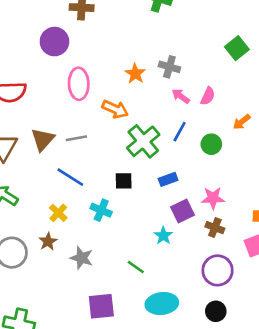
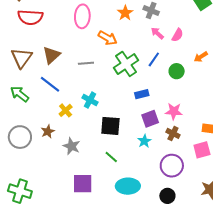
gray line: (76, 138) -> (86, 63), moved
blue line: (70, 177) -> (50, 84), moved
black square: (124, 181) -> (110, 126), moved, size x1.5
cyan cross: (101, 210) -> (90, 100), moved
yellow cross: (58, 213) -> (66, 110), moved
cyan star: (163, 236) -> (144, 141), moved

